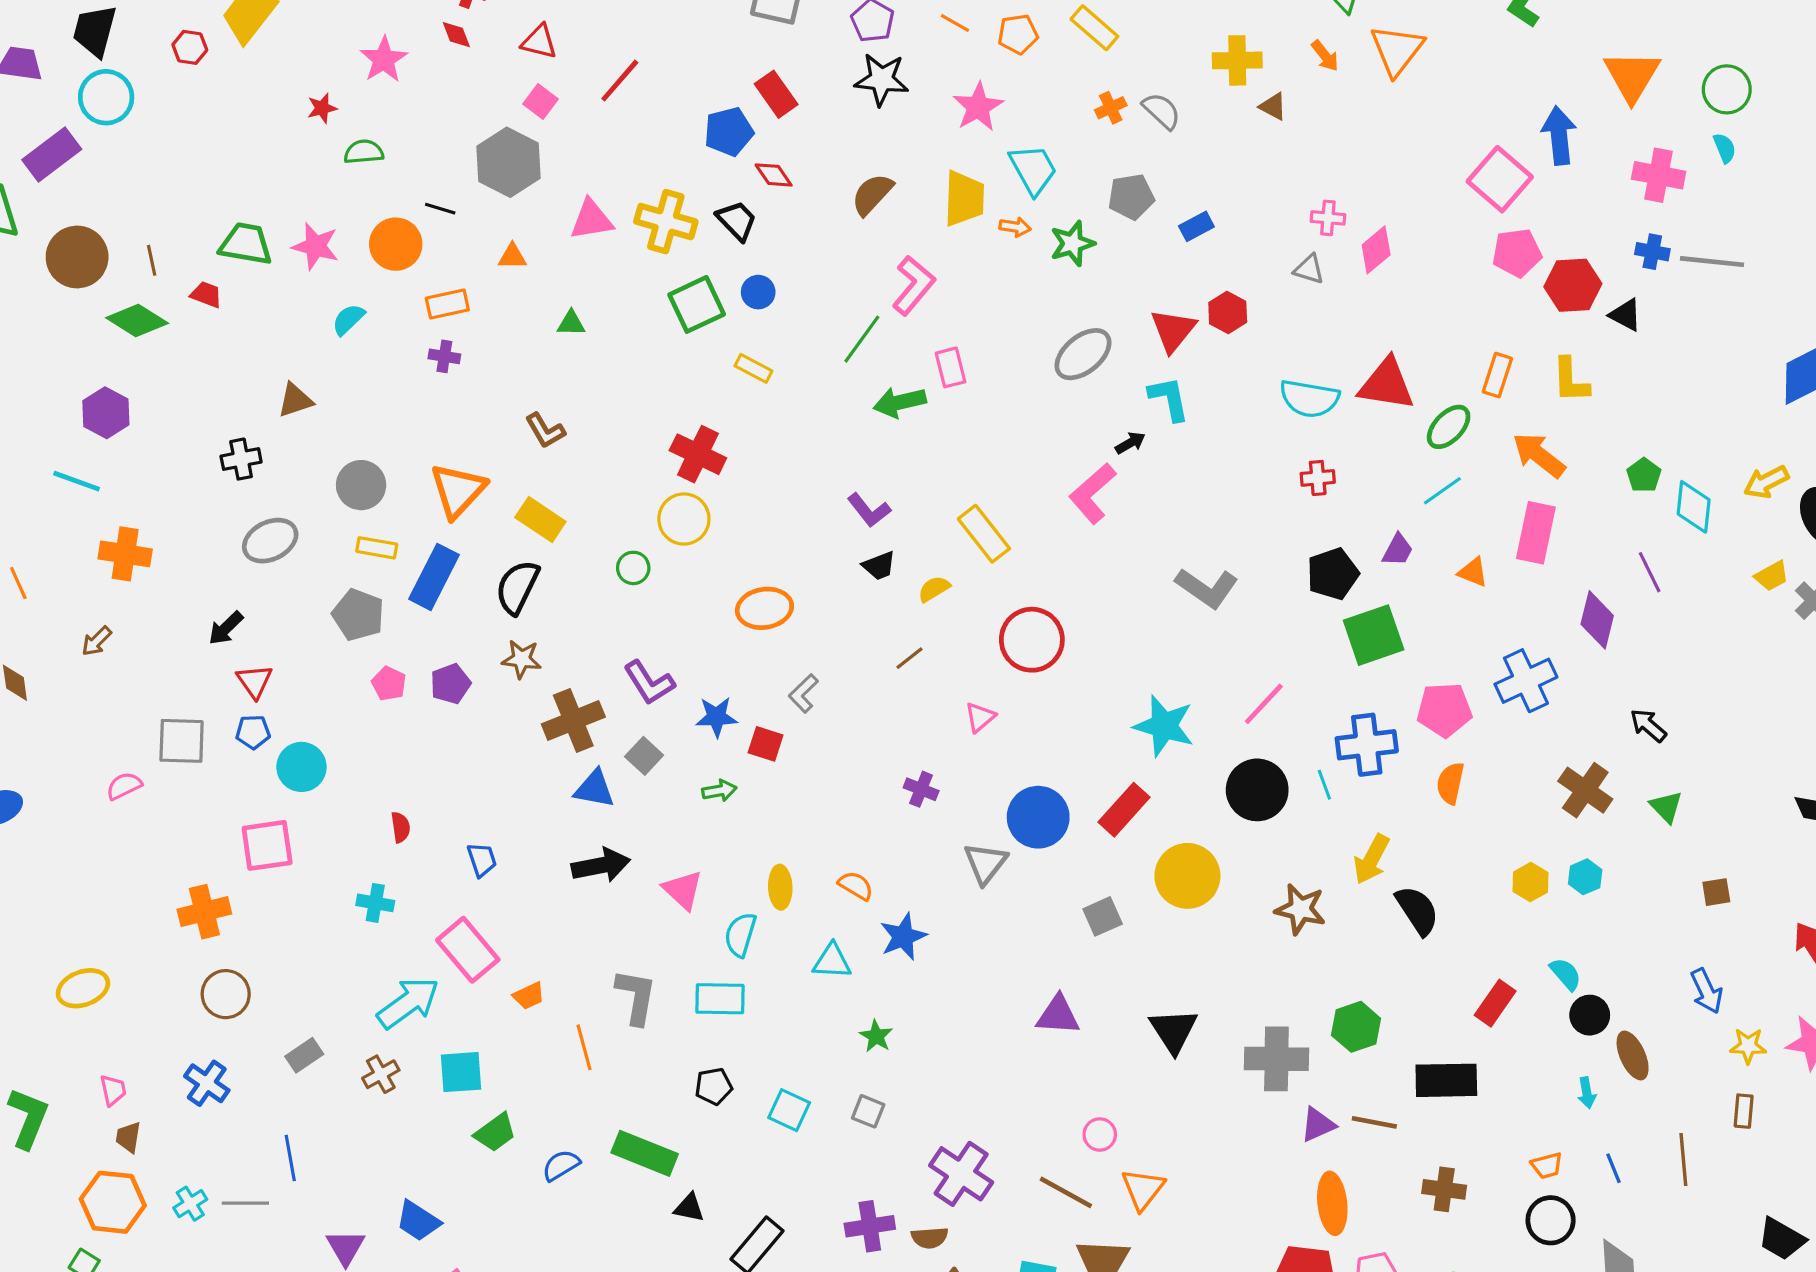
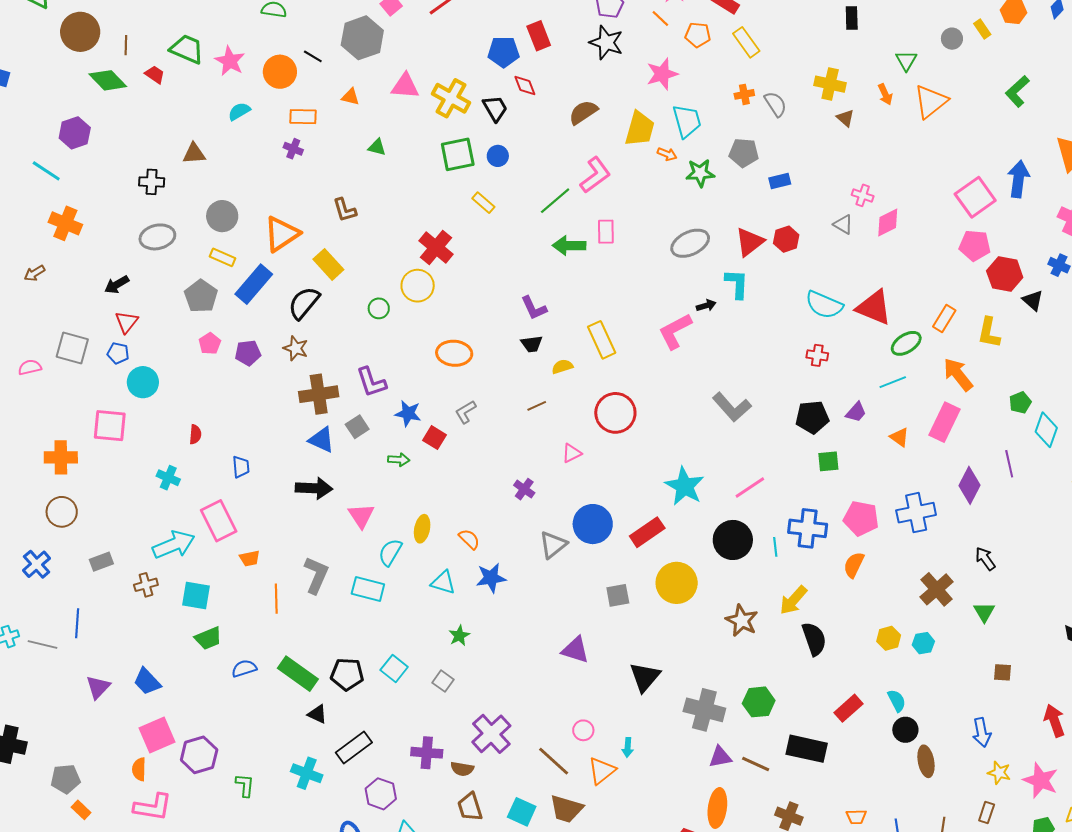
green square: (1374, 635) -> (828, 461), size x0.6
black pentagon: (714, 1086) -> (347, 674), moved, size x1.4
cyan arrow: (1587, 1093) -> (628, 747), moved

